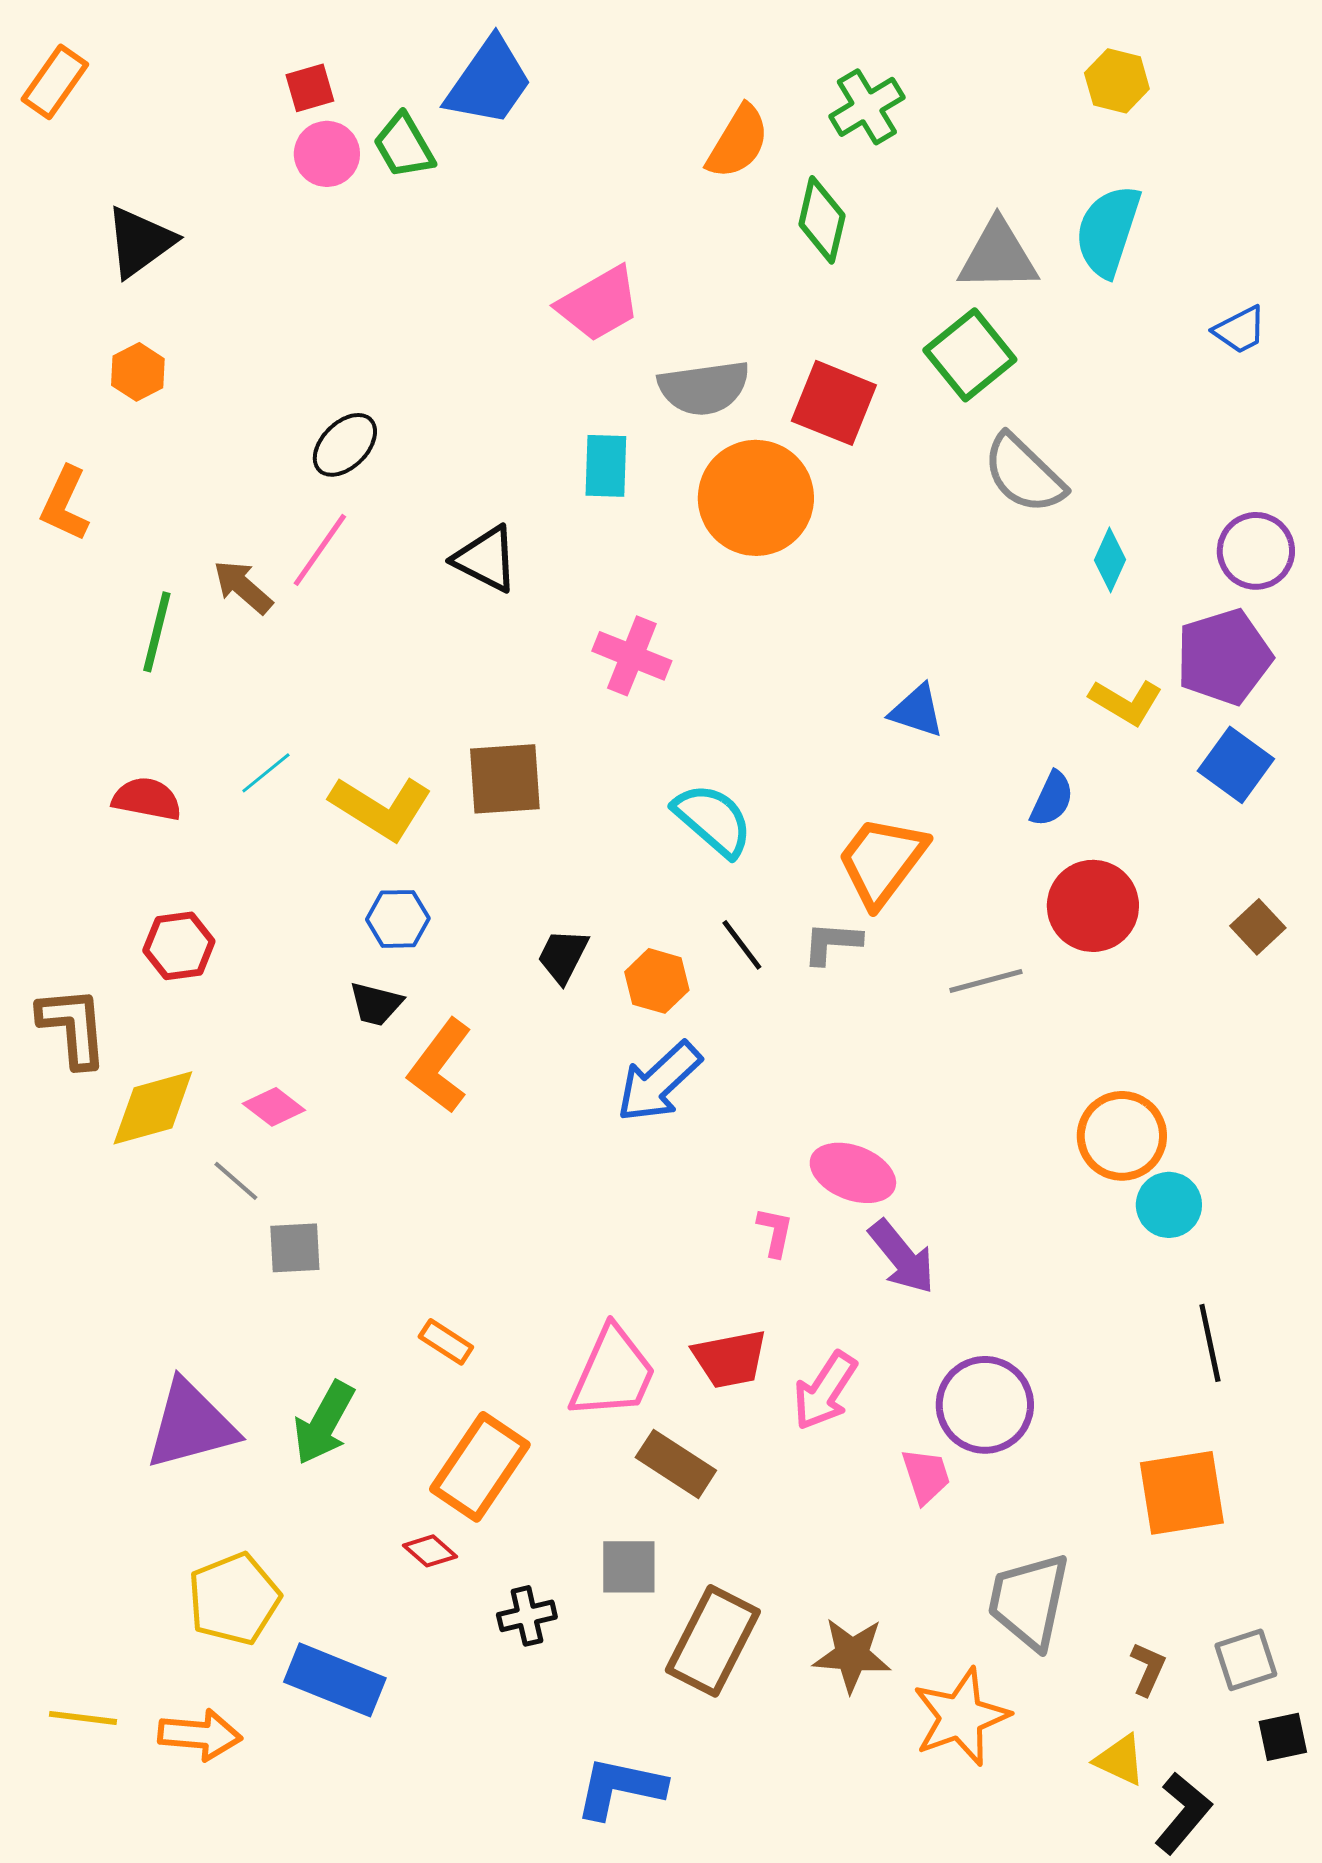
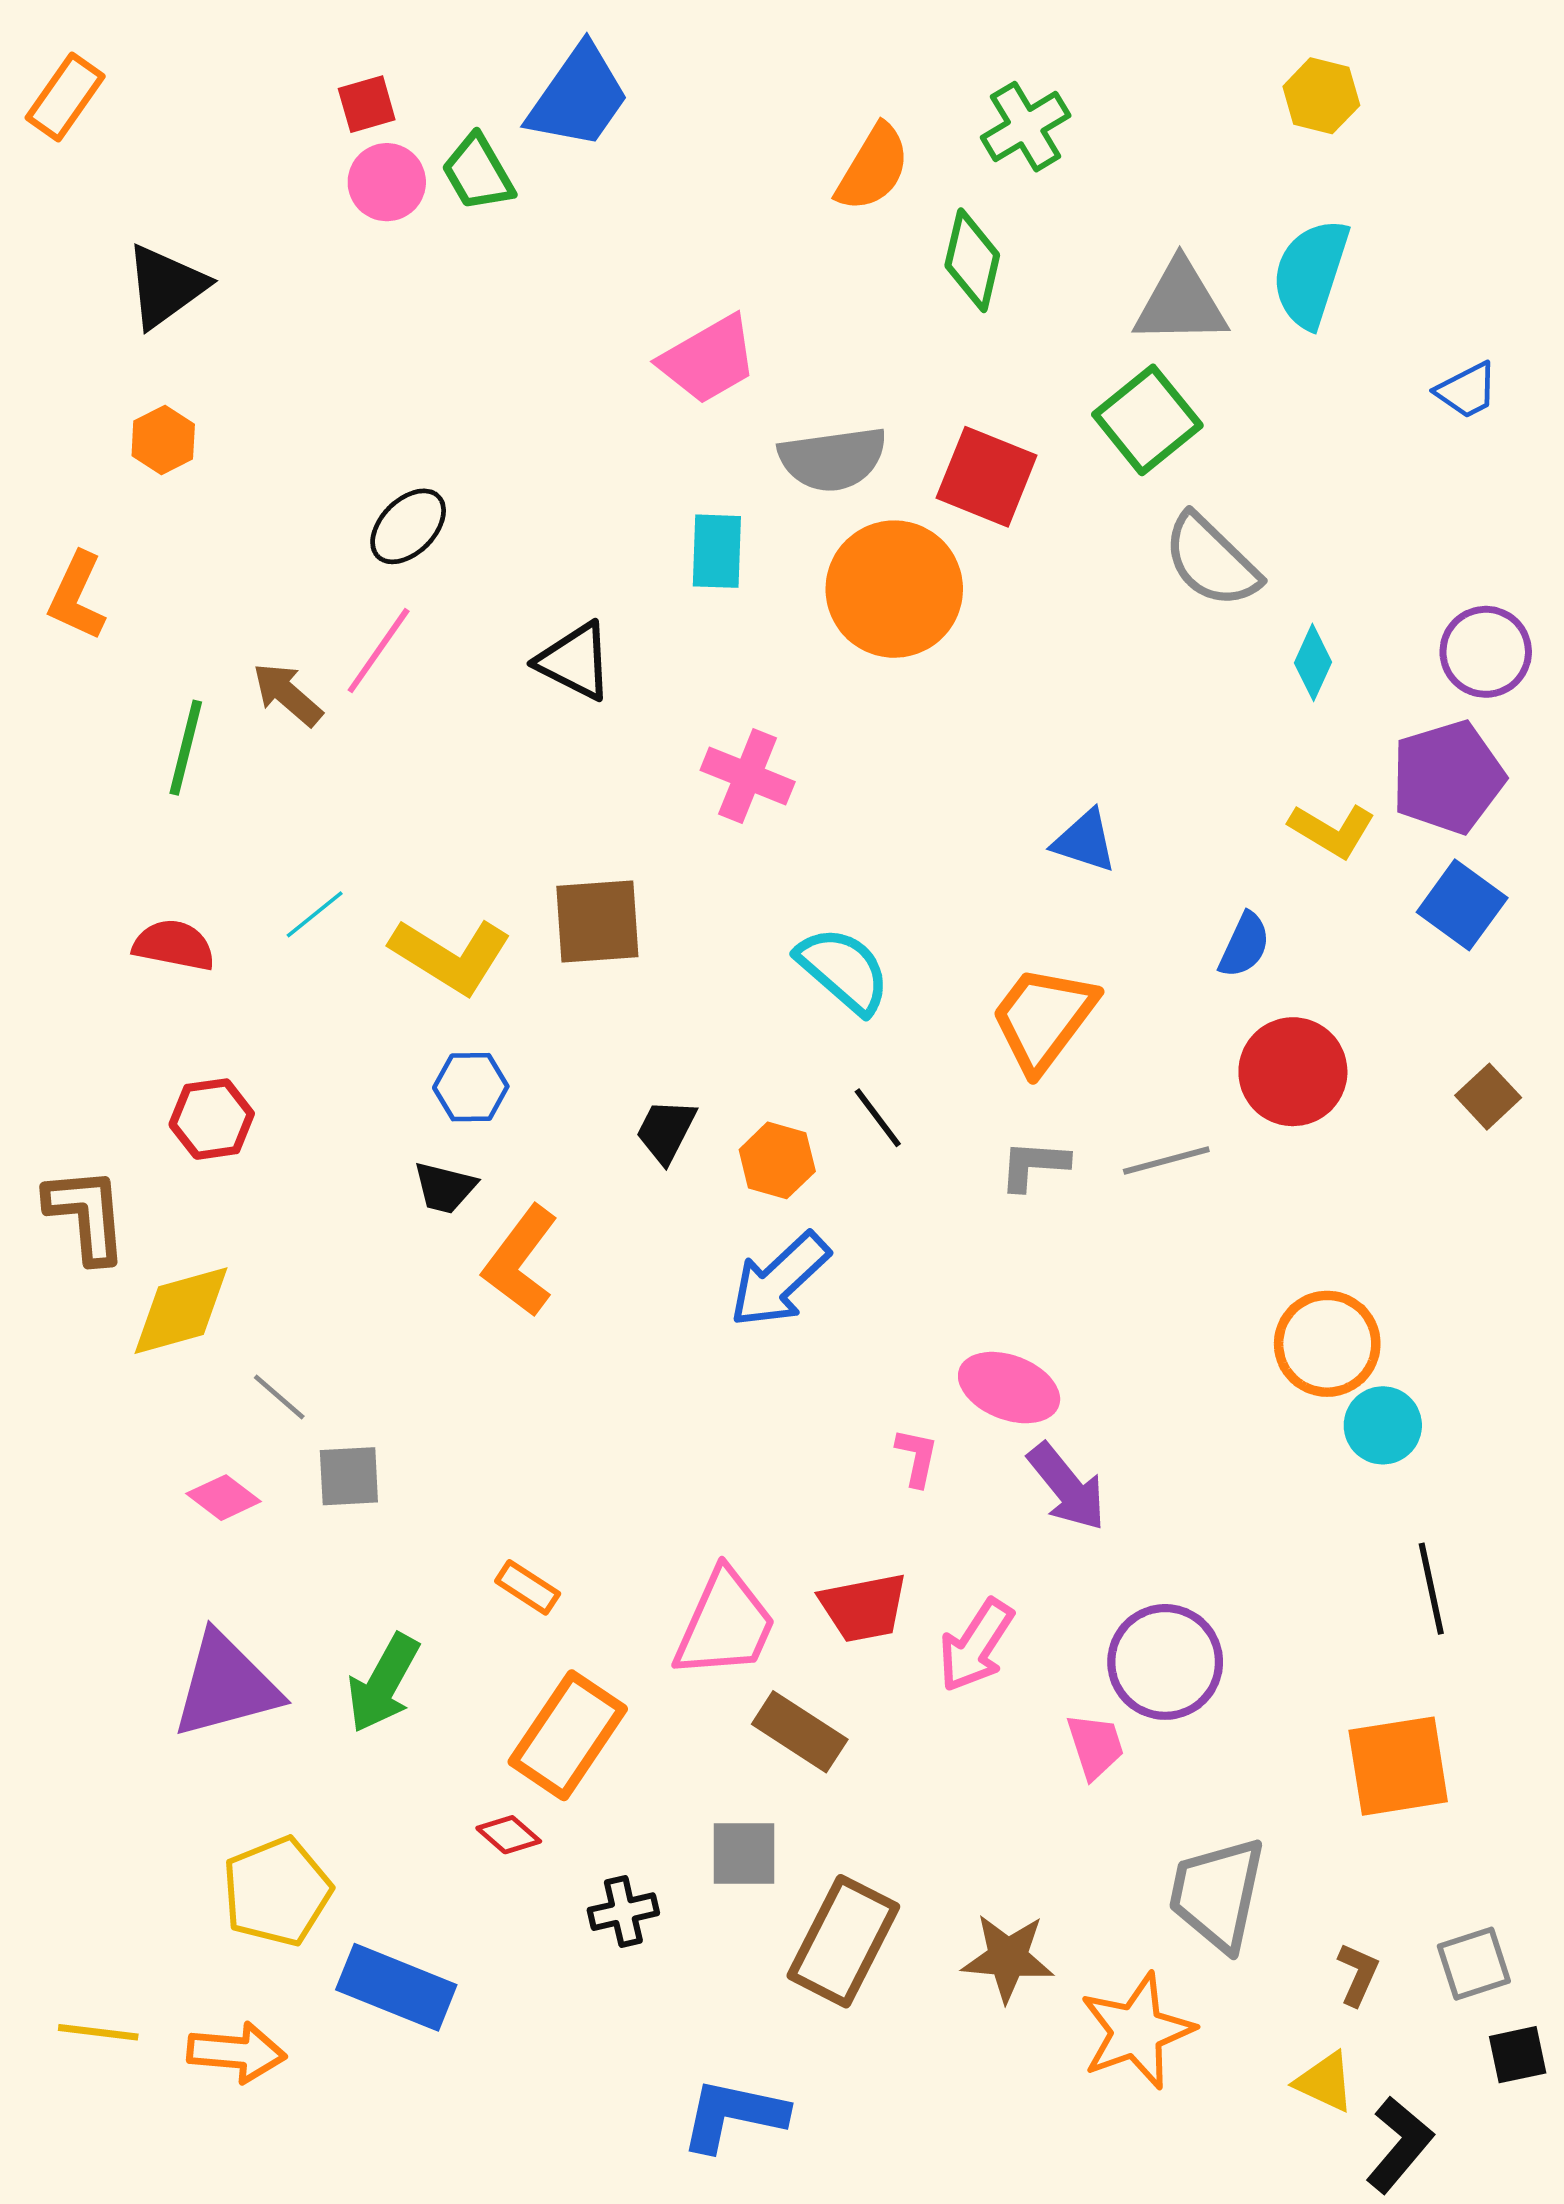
gray L-shape: (832, 943) -> (1034, 1165), moved
pink diamond: (274, 1107) -> (224, 1498), moved

